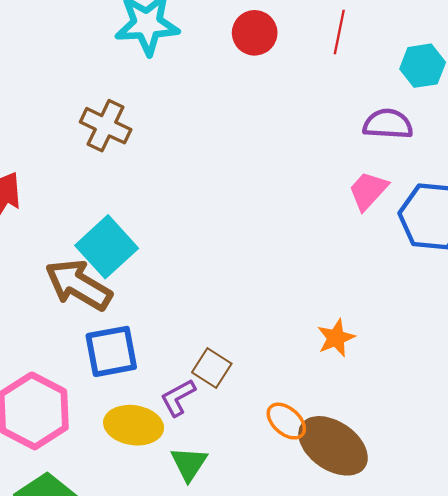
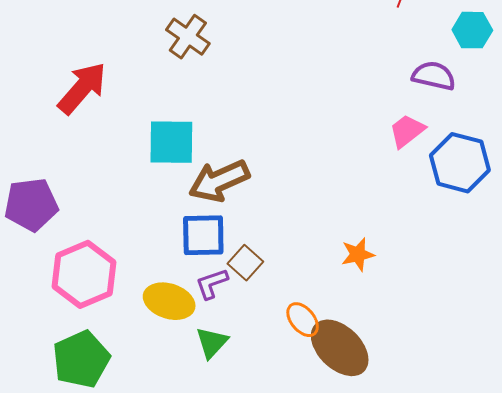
cyan square: (107, 247) -> (171, 142), turned 34
brown arrow: (78, 285) -> (219, 181), moved, turned -64
blue square: (111, 351) -> (203, 235), moved

